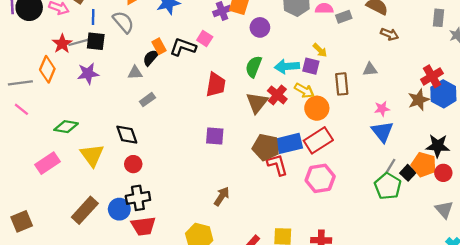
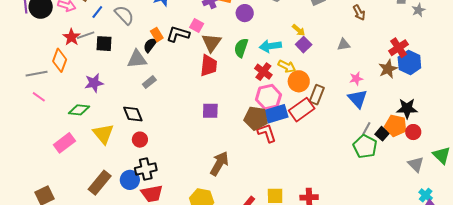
blue line: (93, 17) -> (97, 12), turned 40
brown arrow: (389, 34) -> (359, 13), turned 42
black square: (96, 41) -> (104, 44), moved
purple square: (311, 66) -> (304, 45), moved, turned 35
purple star: (88, 73) -> (94, 83), moved
gray triangle: (135, 73) -> (137, 59), size x1.5
brown rectangle: (342, 84) -> (317, 95), moved, turned 30
brown triangle: (257, 103) -> (211, 43), moved
pink hexagon: (320, 178) -> (268, 97), moved
brown arrow: (222, 196) -> (219, 164), size x1.4

